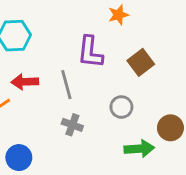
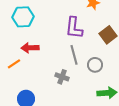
gray line: (66, 85) -> (74, 55), moved

